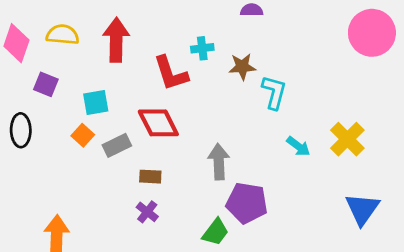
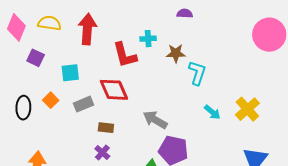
black ellipse: (21, 130) -> (23, 108), moved
orange square: (83, 135) -> (51, 100), moved
gray arrow: (219, 162) -> (155, 120), turned -60

